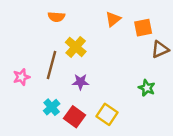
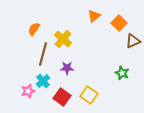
orange semicircle: (56, 17) -> (34, 29), moved, turned 120
orange square: (143, 28) -> (119, 23), turned -35
pink star: (21, 77) -> (28, 91), moved
cyan cross: (52, 107) -> (43, 81), moved

